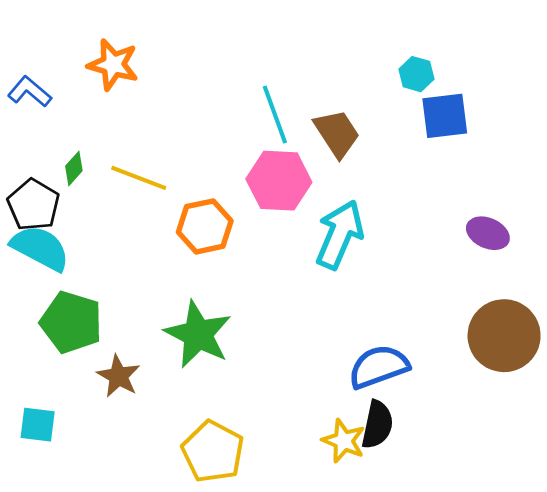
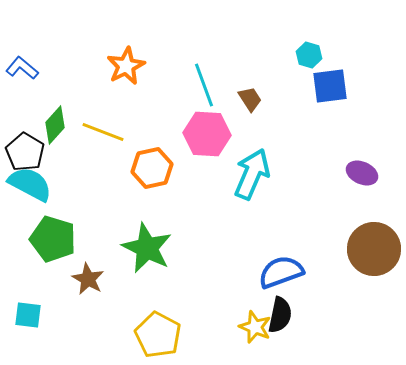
orange star: (113, 65) -> (126, 66), moved, turned 30
brown trapezoid: (337, 133) -> (250, 99), size x0.7
green diamond: (74, 168) -> (55, 125), size x1.5

